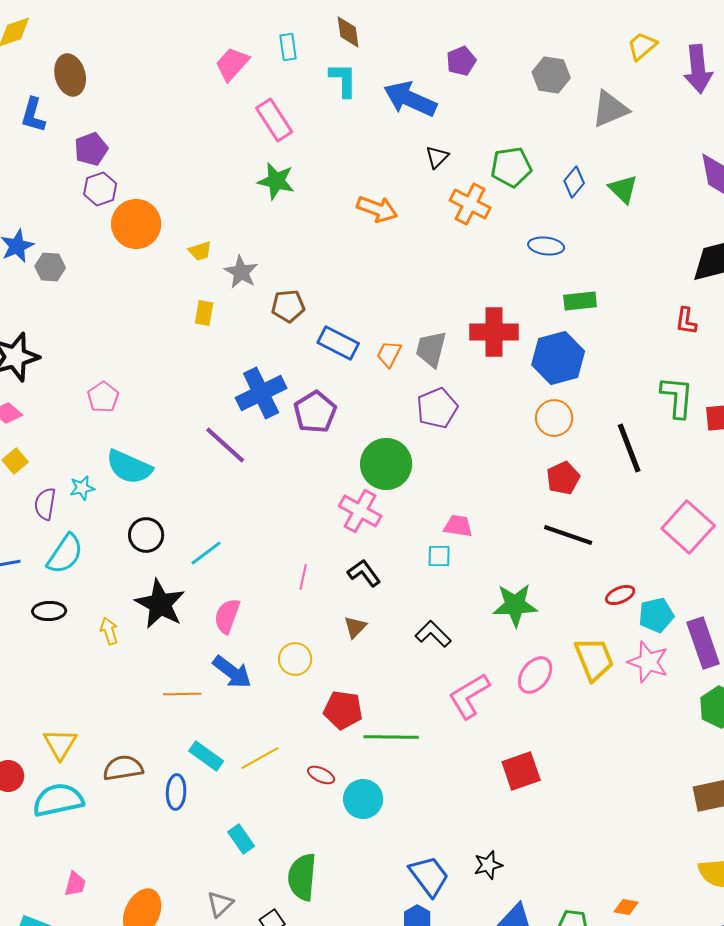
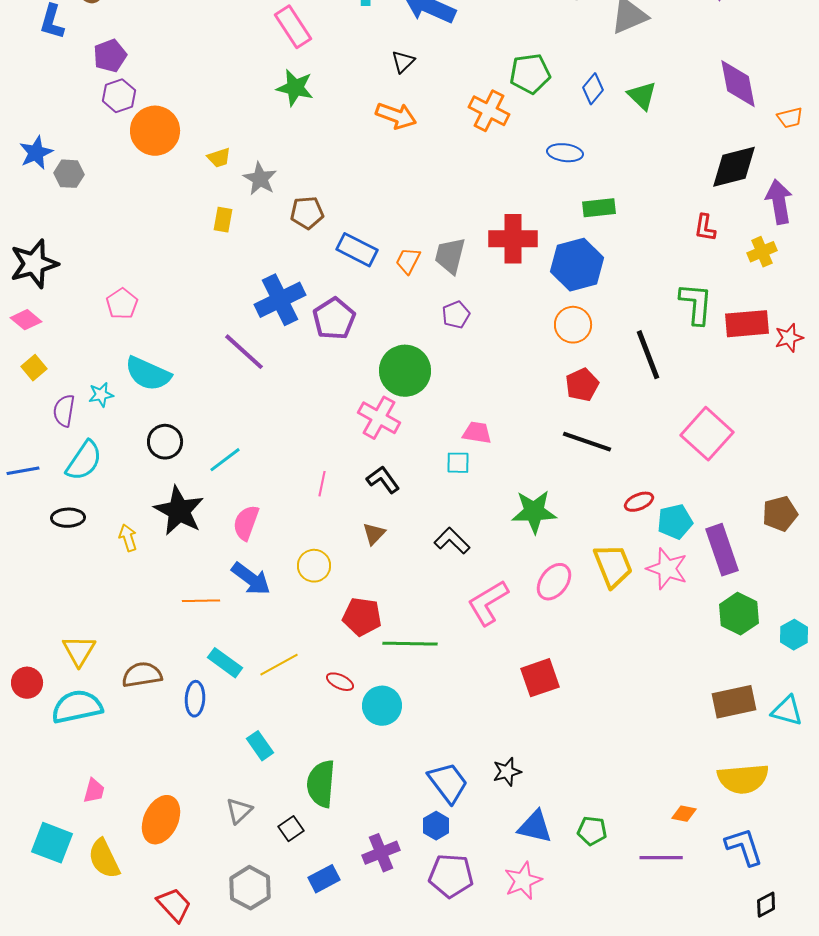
black triangle: (437, 157) -> (403, 62), moved
purple pentagon: (437, 408) -> (456, 315), size x0.7
orange diamond: (626, 907) -> (684, 814), moved

